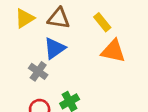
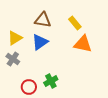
yellow triangle: (25, 18) -> (15, 38), moved
gray cross: (38, 71) -> (13, 59), moved

